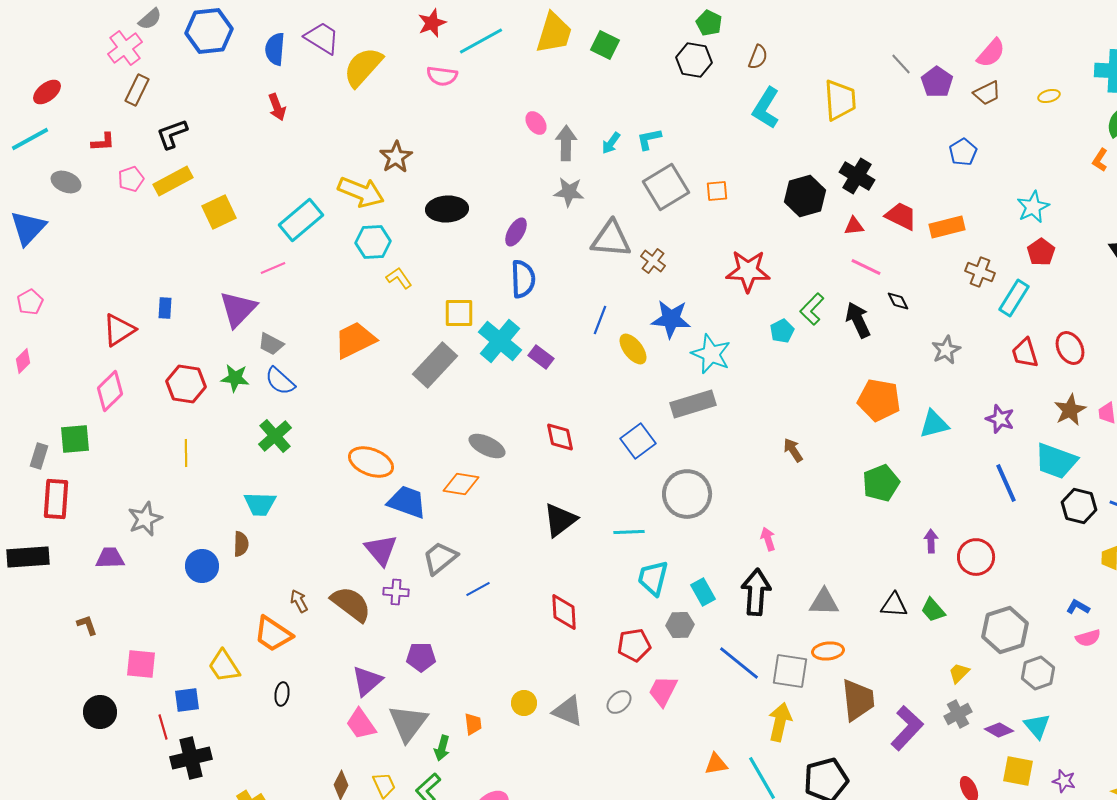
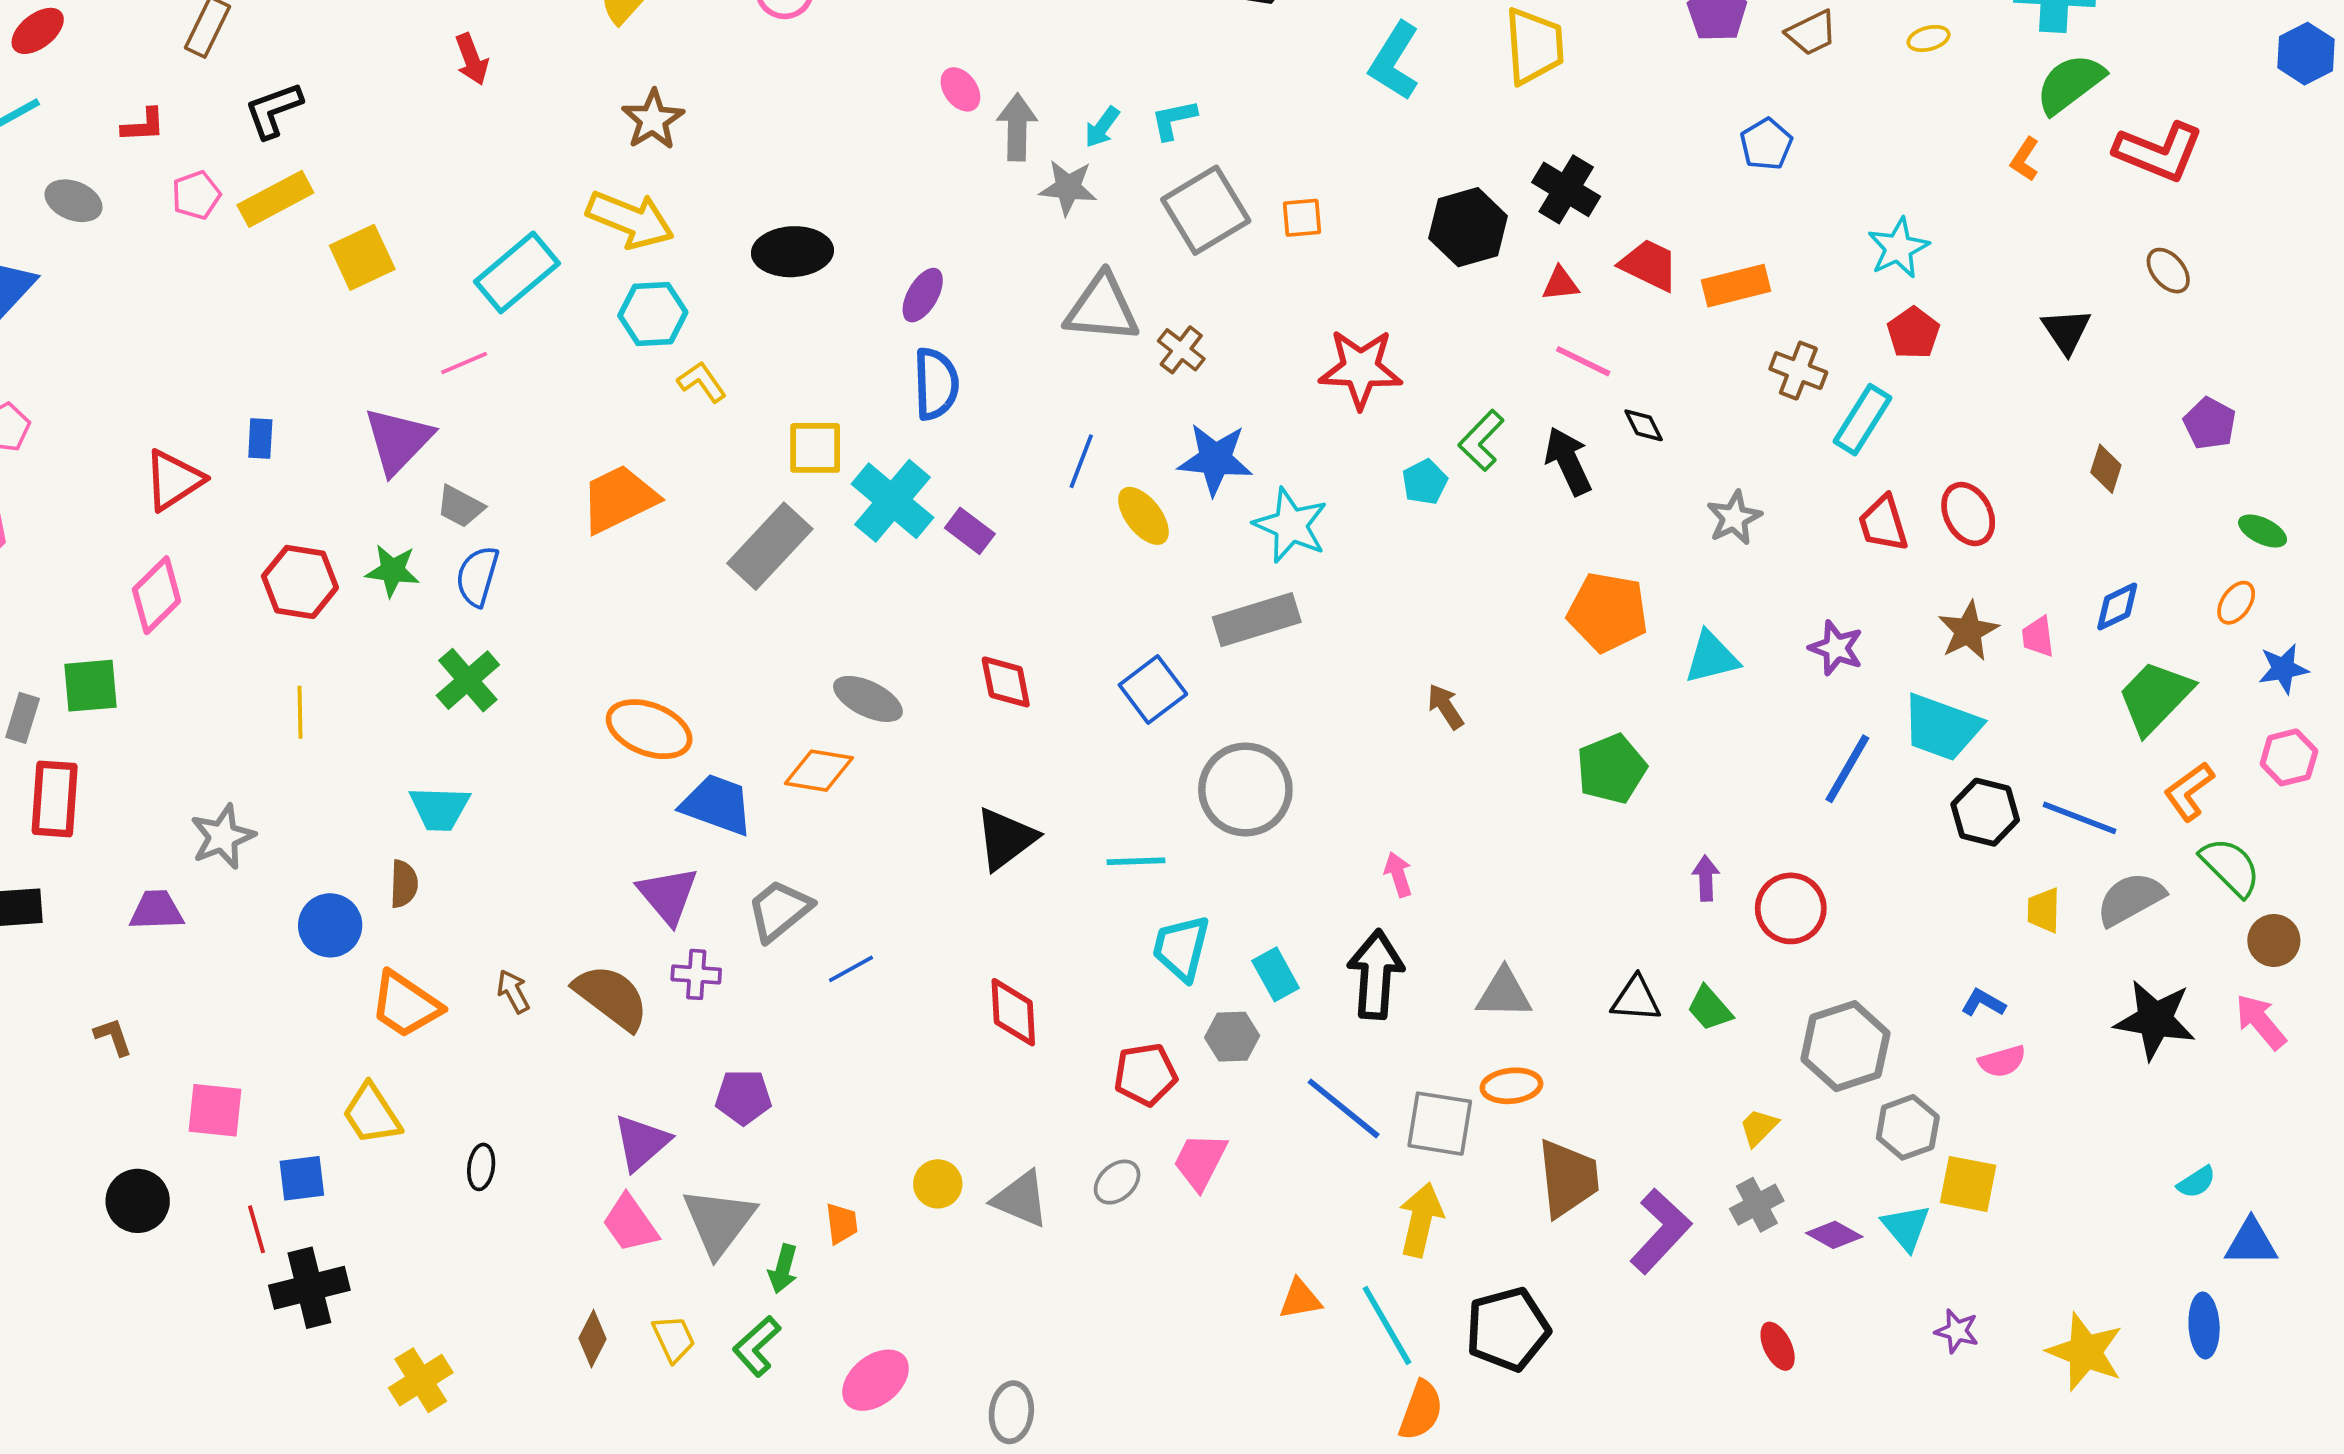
brown star: (396, 157) -> (653, 120), moved
gray star: (569, 192) -> (1068, 188), moved
blue semicircle: (280, 381) -> (477, 576), turned 64
blue line: (1006, 483) -> (1847, 769), turned 54
orange trapezoid: (273, 634) -> (406, 1005), moved
yellow square: (1018, 771) -> (1968, 1184), moved

